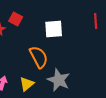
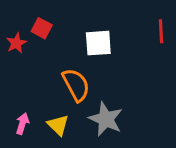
yellow triangle: (27, 84) -> (58, 125), turned -35

